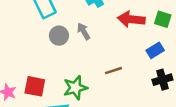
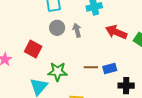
blue rectangle: (155, 50) -> (110, 68), moved
red square: (35, 86) -> (33, 49), moved

